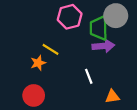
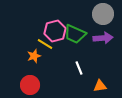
pink hexagon: (70, 17) -> (55, 31), moved
green trapezoid: (99, 28) -> (75, 34), moved, turned -65
purple arrow: (103, 46) -> (103, 38), moved

